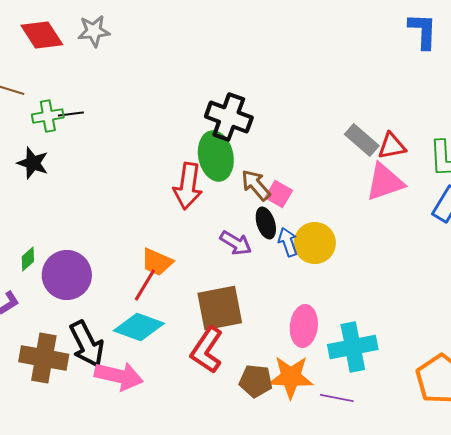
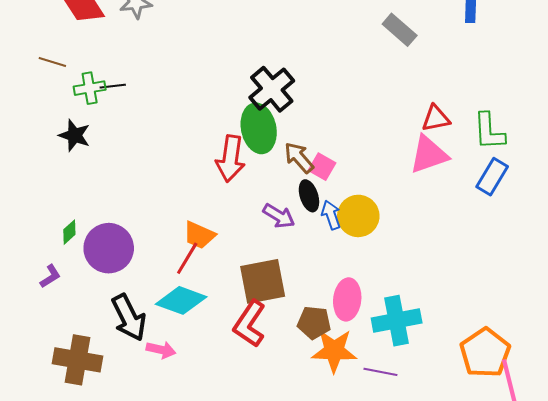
black cross: (229, 117) -> (272, 89), turned 30
gray rectangle: (362, 140) -> (400, 30), moved
brown cross: (44, 358) -> (77, 360), moved
pink arrow: (119, 376) -> (161, 350), size x0.6
brown pentagon: (256, 381) -> (314, 323), moved

